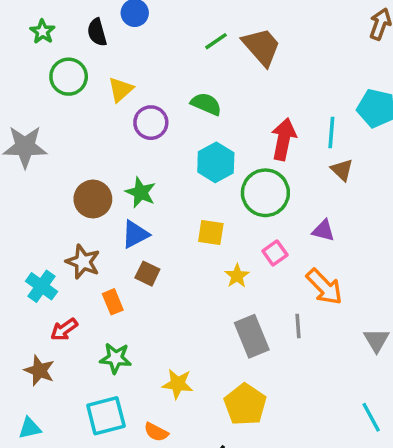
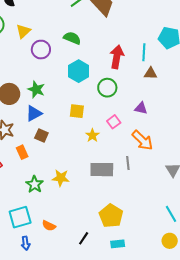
brown triangle: (342, 170) -> (151, 73), turned -40
green circle: (265, 193) -> (107, 88), size x0.7
gray rectangle: (252, 336) -> (102, 170), turned -65
green star: (116, 358) -> (35, 184), moved, turned 30
yellow star: (178, 384) -> (61, 178), moved
yellow pentagon: (245, 404) -> (111, 216), moved

